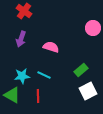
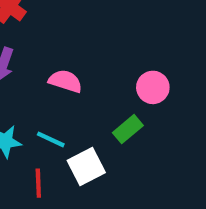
pink circle: (93, 28) -> (153, 87), moved
white square: (88, 91) -> (86, 167), moved

